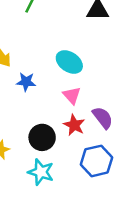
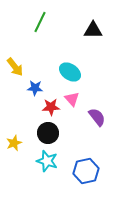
red star: (74, 125) -> (51, 107), moved, turned -30
blue hexagon: (96, 161) -> (86, 171), moved

